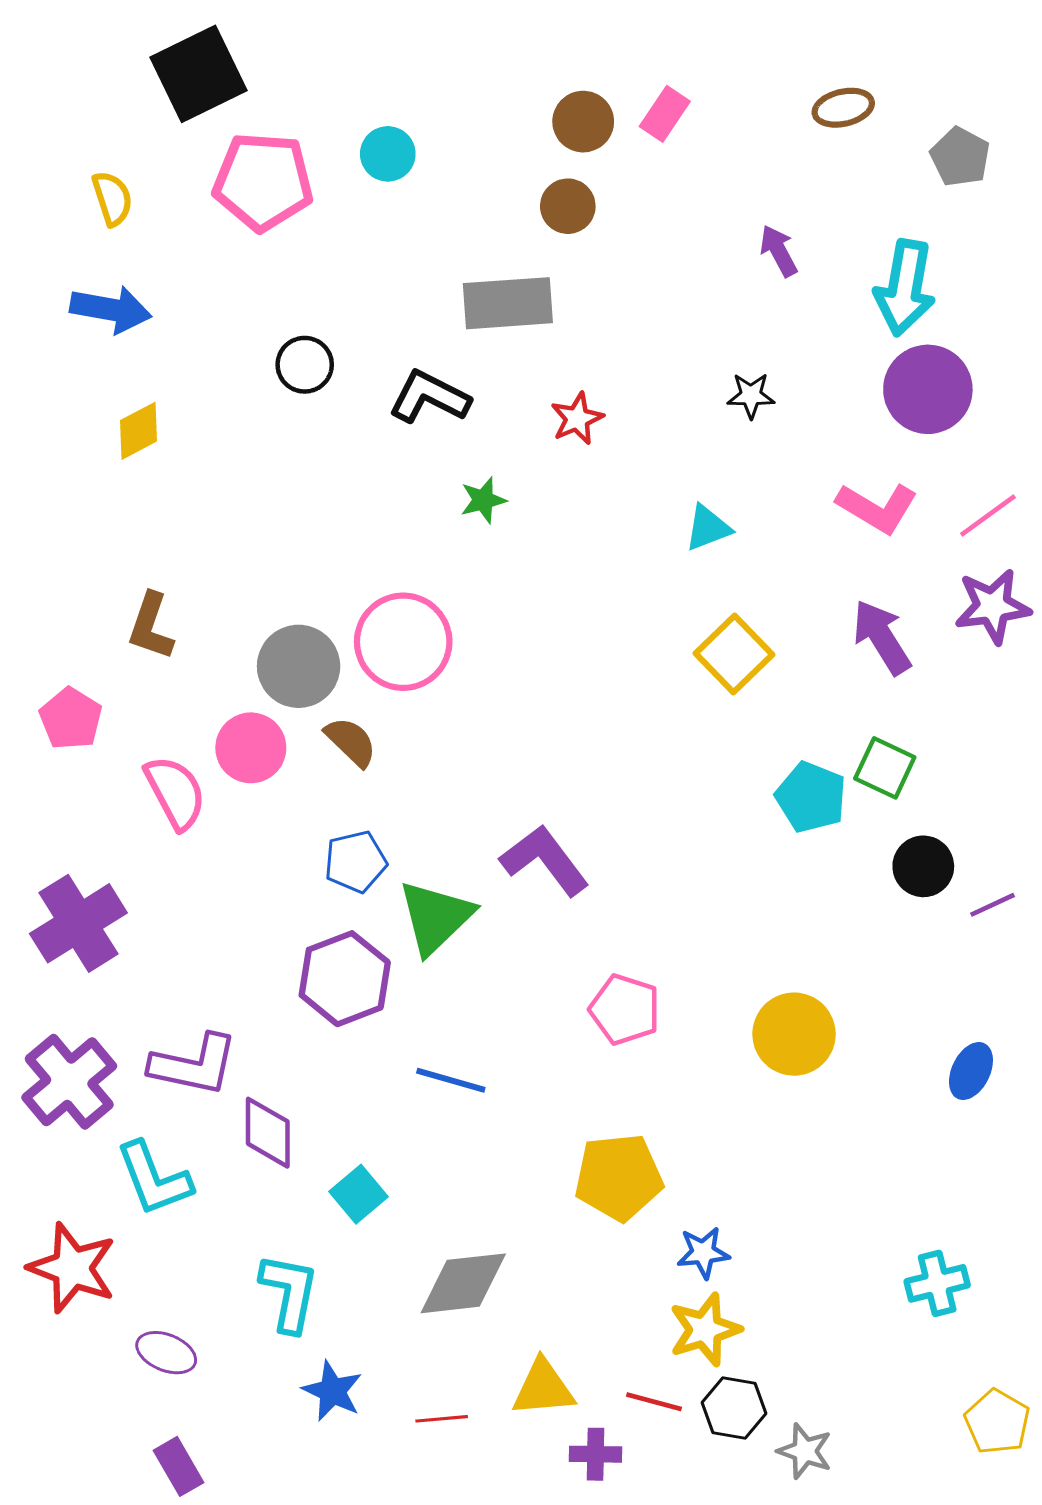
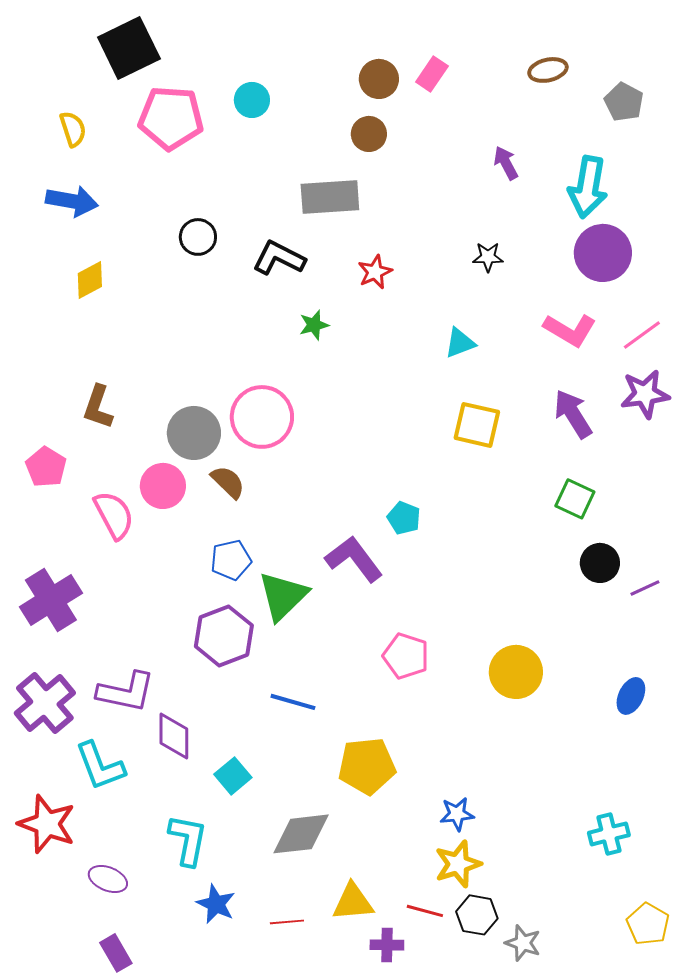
yellow square: (734, 654) -> (477, 425), turned -33
cyan pentagon: (811, 797) -> (404, 518), moved, size x0.7
yellow pentagon: (619, 1177) -> (367, 766), moved

